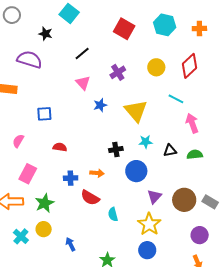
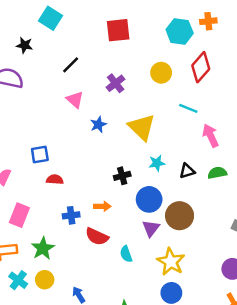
cyan hexagon: (165, 25) -> (180, 31), moved
red square: (124, 29) -> (118, 30), turned -30
blue square: (44, 114) -> (40, 155), moved
purple triangle: (154, 197) -> (151, 228), moved
brown circle: (184, 200) -> (180, 216), moved
cyan cross: (21, 236) -> (18, 280), moved

